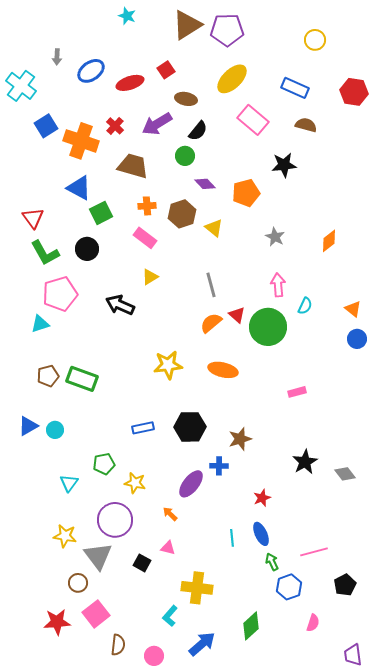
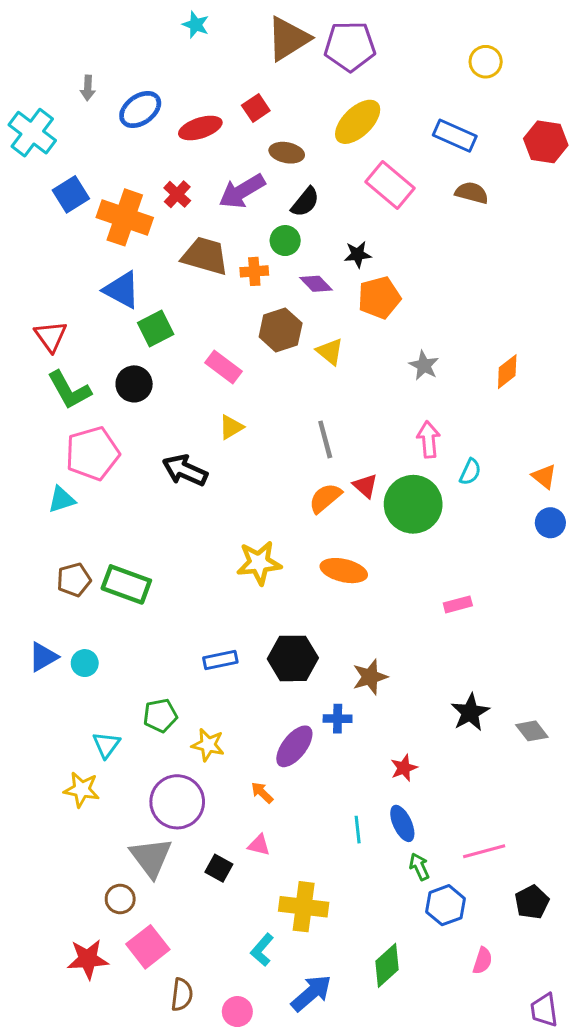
black star: (284, 165) -> (358, 254), moved, size x0.7
orange cross: (147, 206) -> (254, 271), moved
yellow star: (65, 536) -> (82, 790), moved

